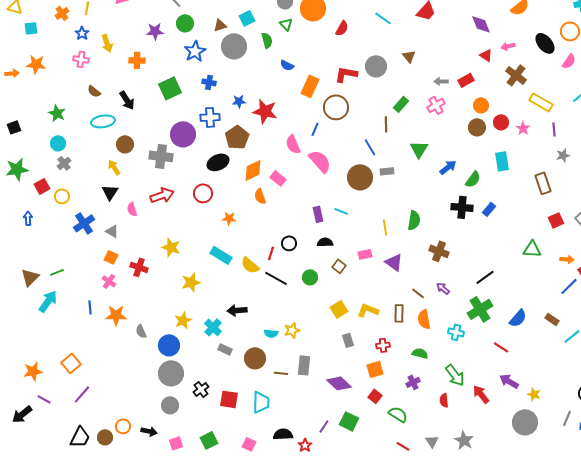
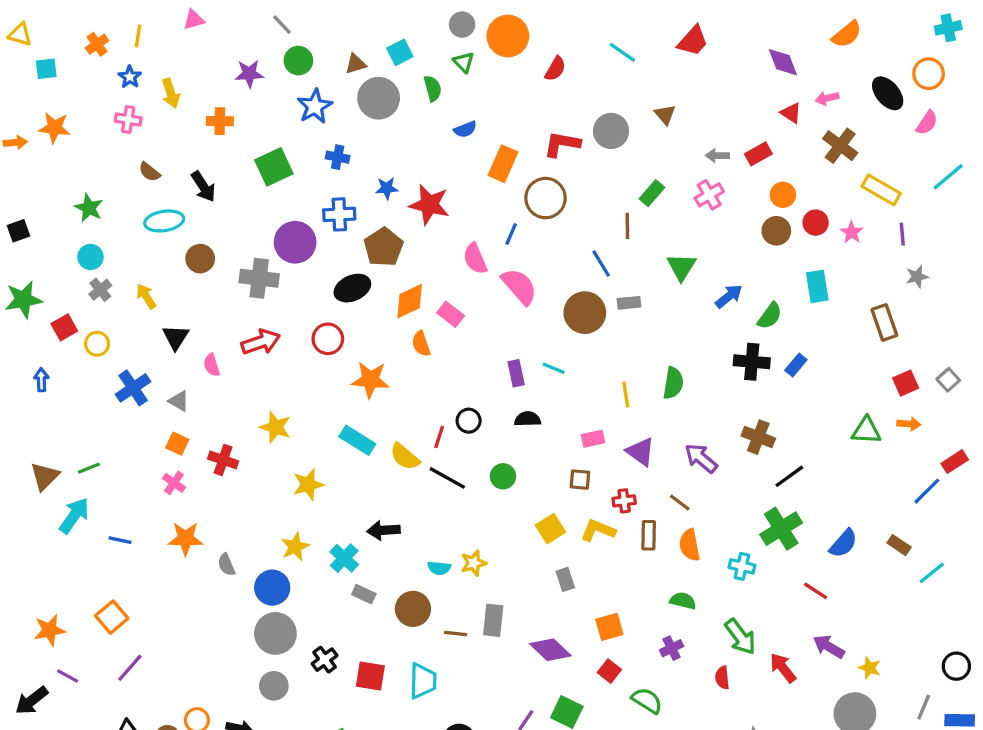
blue semicircle: (287, 65) -> (465, 129), turned -48
yellow arrow: (114, 167) -> (146, 296), moved
orange star: (229, 218) -> (370, 380), size x1.6
brown cross: (439, 251) -> (758, 437), moved
orange arrow: (567, 259) -> (909, 424), moved
brown square: (339, 266) -> (580, 480), moved, turned -32
purple arrow: (443, 288) -> (701, 458), moved, size x1.5
blue line: (90, 307) -> (120, 540), moved, turned -72
red cross: (383, 345) -> (624, 501), moved

